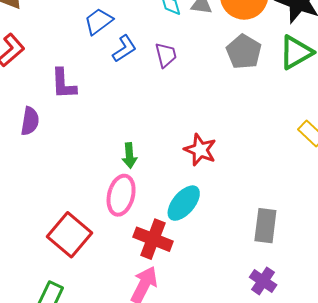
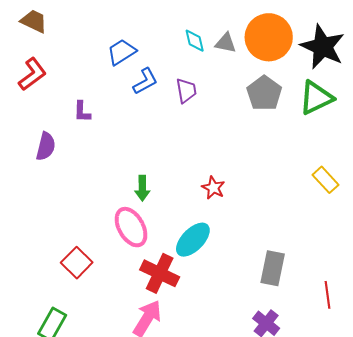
purple L-shape: (64, 84) -> (82, 112), size x0.7
red star: (200, 150) -> (213, 188), size x0.7
pink ellipse: (121, 195) -> (131, 227), turned -48
red square: (70, 235) -> (77, 263), size x0.7

